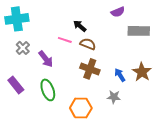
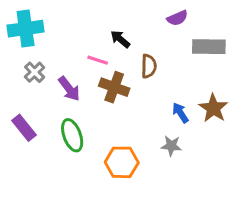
brown semicircle: (88, 44) -> (149, 66), moved, turned 70
brown cross: (90, 69) -> (114, 87), moved

